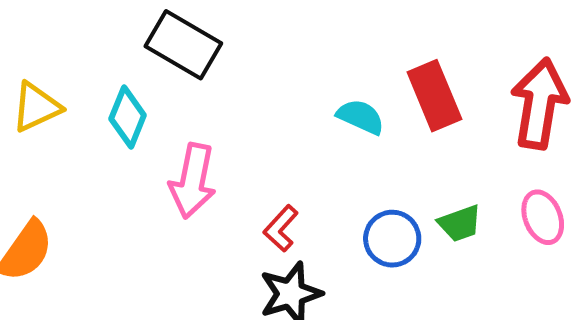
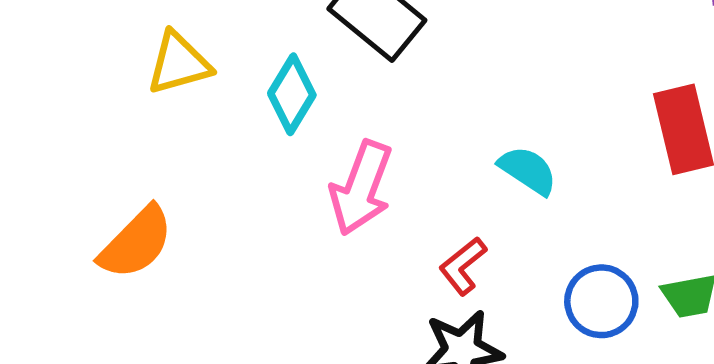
cyan semicircle: (361, 117) -> (528, 170), moved

